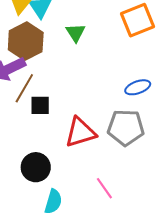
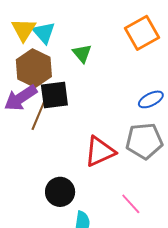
black square: (40, 105) -> (54, 95), moved, size x1.4

